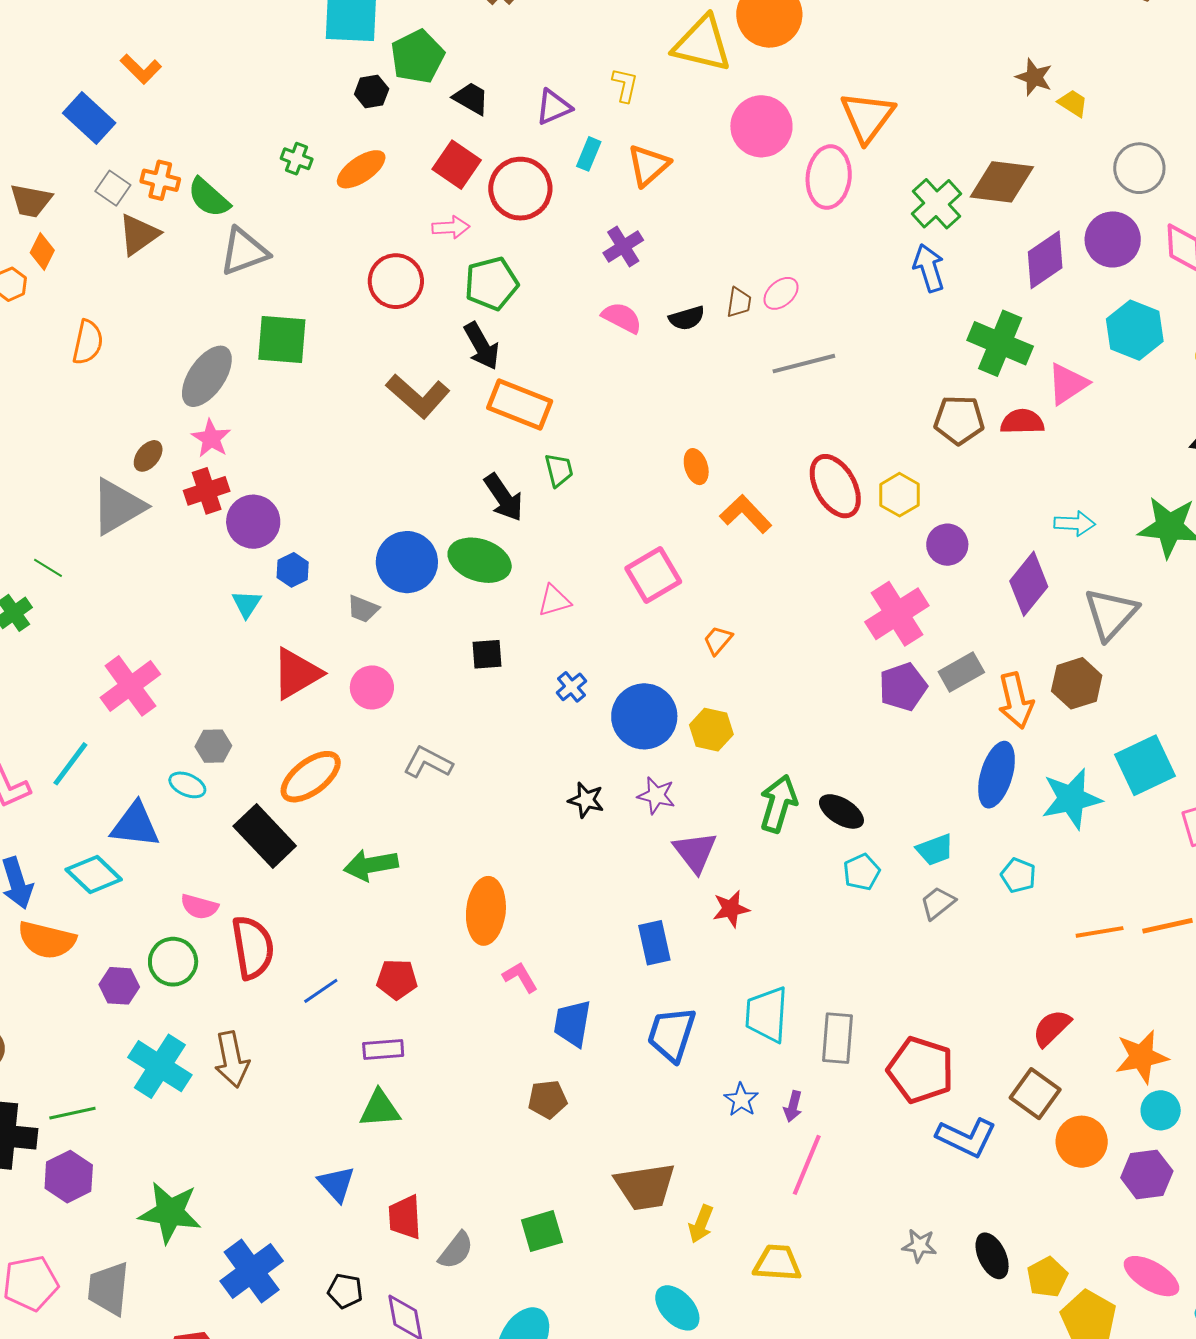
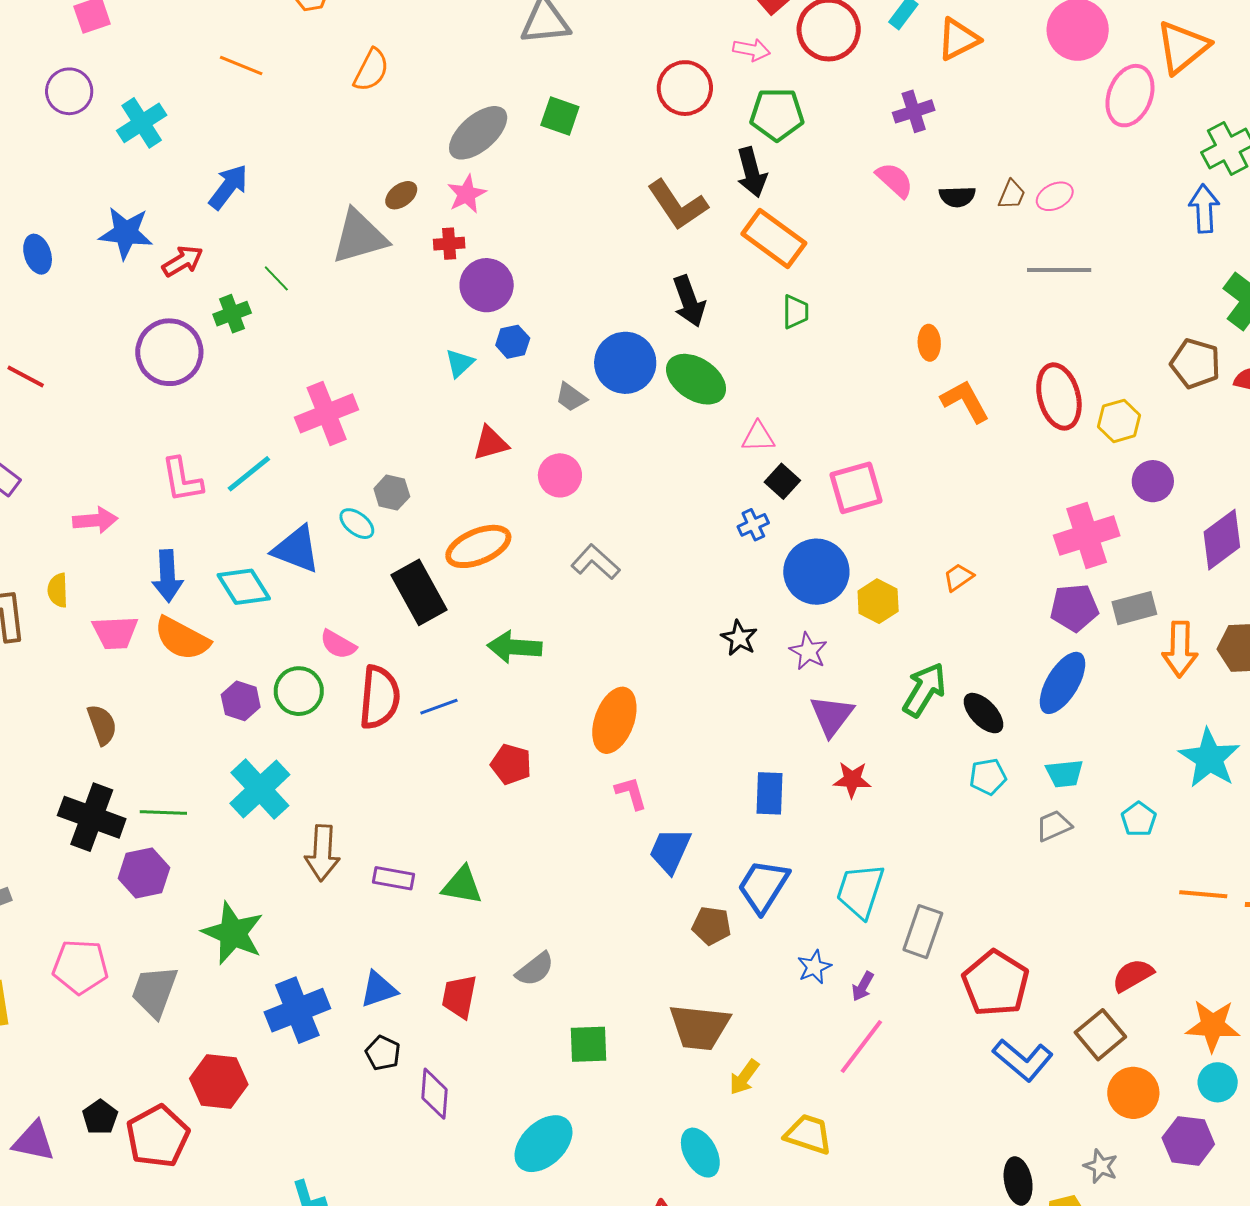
green square: (282, 340) -> (560, 116), size x0.7
red cross: (207, 491) -> (449, 244), size x0.7
black arrow: (504, 497) -> (689, 301), moved
pink square: (653, 575) -> (856, 488), moved
orange trapezoid: (718, 640) -> (958, 577), moved
black square: (487, 654) -> (782, 481), moved, turned 32
red triangle: (297, 674) -> (491, 443), size x0.7
blue ellipse: (997, 775) -> (1062, 683), moved
cyan star: (1071, 799) -> (1209, 758), turned 30
blue line: (321, 991) -> (439, 707), moved
purple rectangle: (383, 1050) -> (393, 878), moved
brown arrow: (232, 1059) -> (322, 853), moved
brown pentagon: (548, 1099) -> (712, 926), moved
blue triangle: (337, 1184) -> (379, 989), moved, turned 39
gray star: (919, 1246) -> (1101, 1166), moved
gray semicircle: (456, 1250) -> (535, 969), moved

